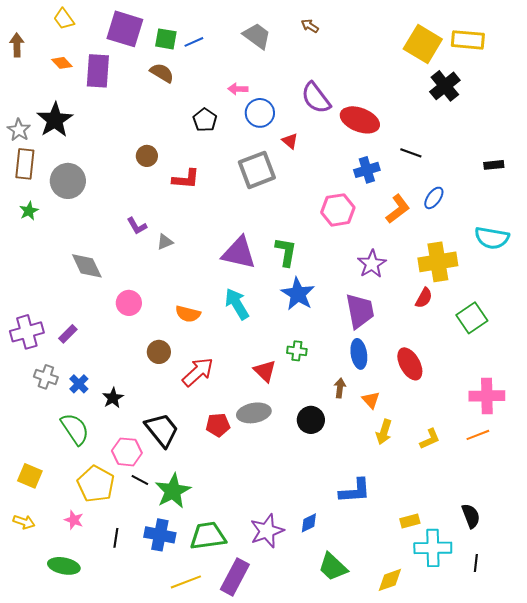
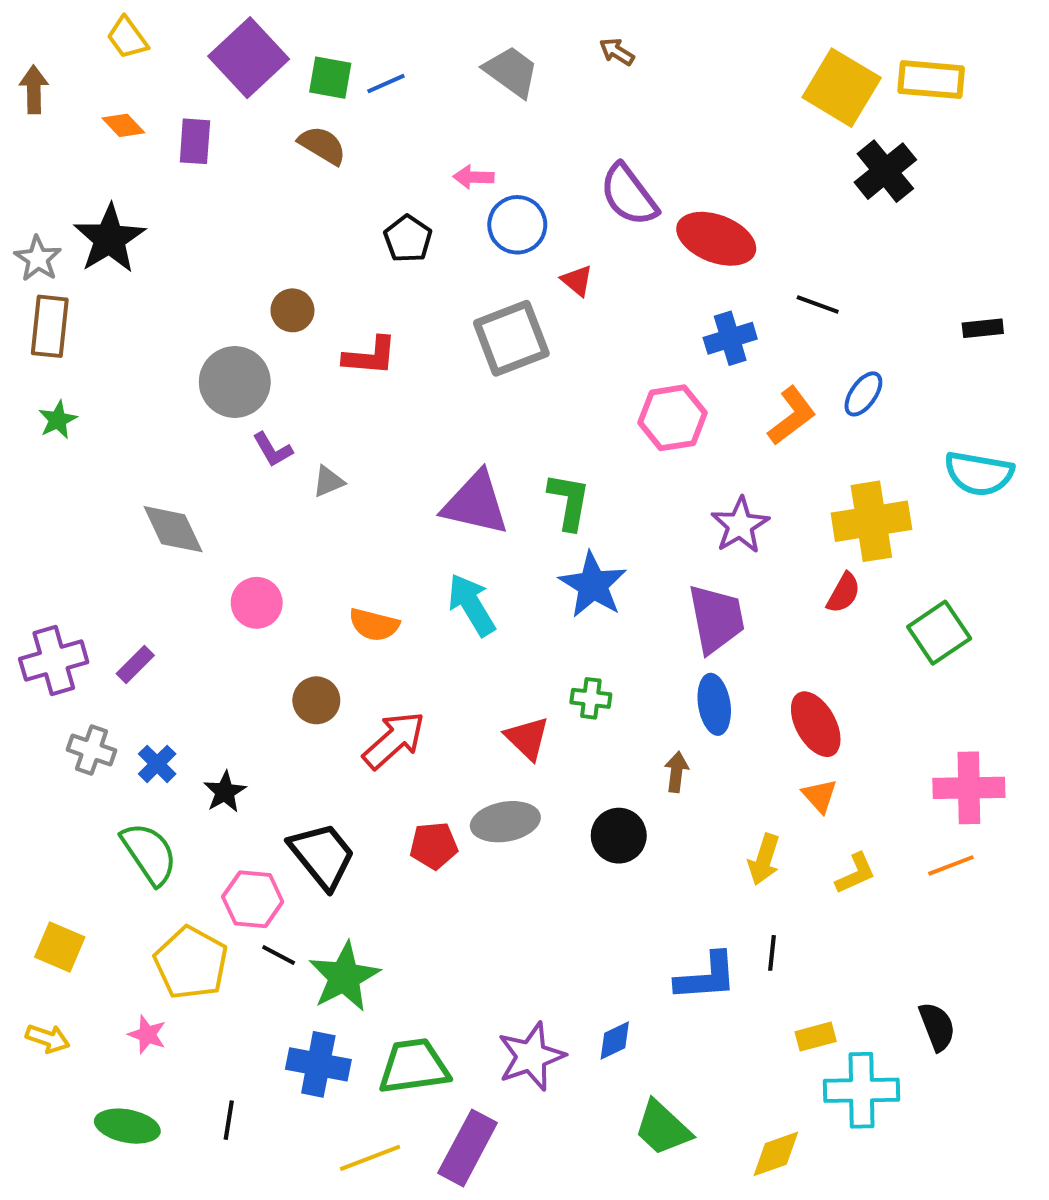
purple square: (125, 29) -> (249, 58), turned 30
purple rectangle: (98, 71) -> (195, 141), size x0.7
gray circle: (68, 181) -> (235, 382), moved
orange triangle: (371, 400) -> (820, 796), moved
black line: (116, 538) -> (229, 1120), moved
black line: (476, 563) -> (772, 953), moved

